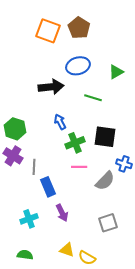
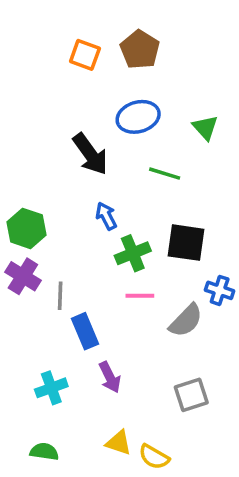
orange square: (48, 31) -> (85, 55), size x0.7
green triangle: (116, 72) -> (205, 127), turned -42
black arrow: (51, 87) -> (90, 154), turned 60

